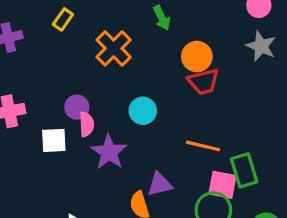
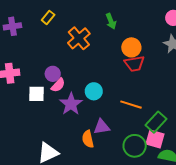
cyan circle: (143, 111) -> (94, 91), moved
pink semicircle: (87, 124) -> (58, 85), turned 42
green rectangle: (244, 170) -> (156, 122), turned 55
pink square: (222, 185) -> (155, 139), moved

